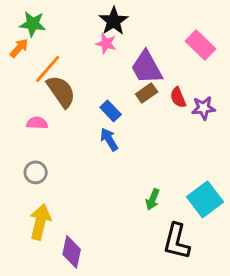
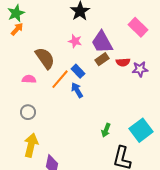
green star: (33, 24) -> (16, 13), moved, turned -30
pink star: (106, 43) -> (75, 41), moved
orange line: (48, 69) -> (60, 79), moved
red semicircle: (178, 97) -> (123, 62), turned -72

